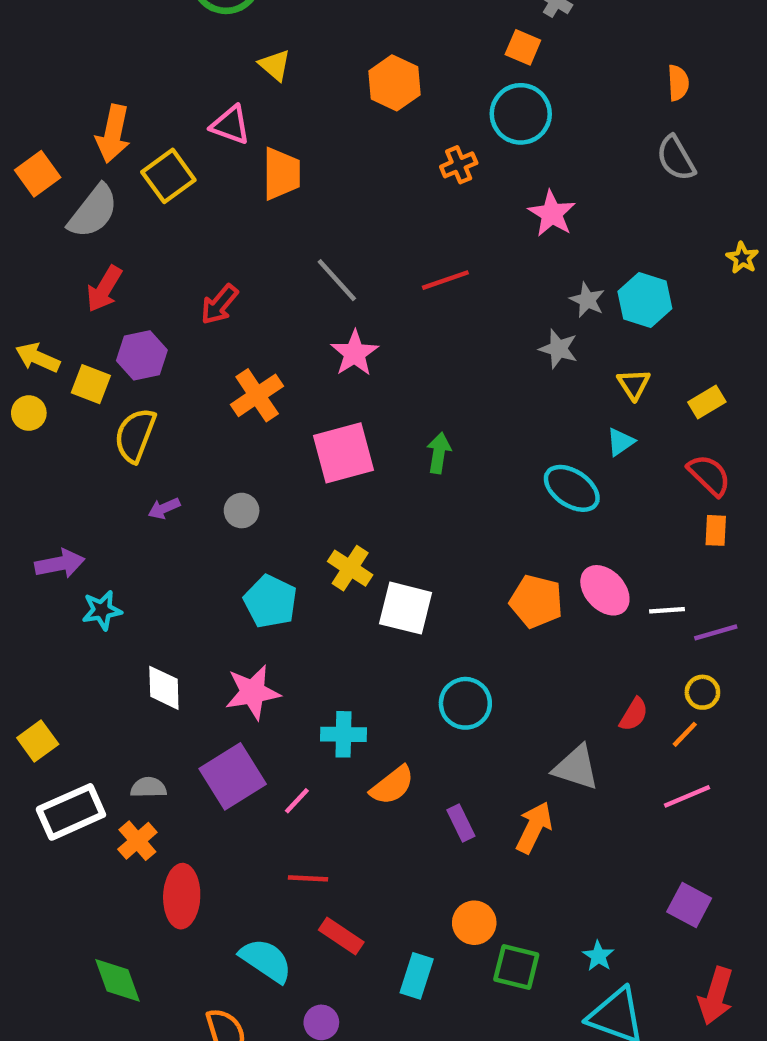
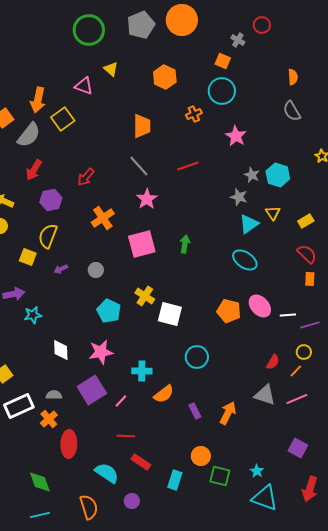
pink triangle: (230, 125) -> (84, 86), moved
orange trapezoid: (281, 174) -> (142, 126), moved
yellow square: (91, 384) -> (28, 257), moved
cyan triangle: (620, 442) -> (249, 224), moved, size x1.5
gray triangle: (576, 768) -> (265, 395), moved

